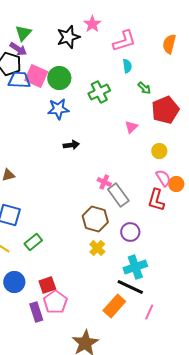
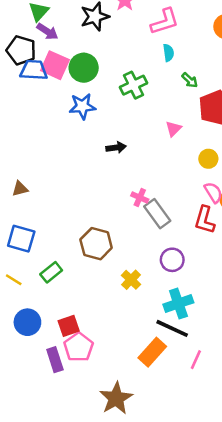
purple arrow: (18, 49) -> (47, 31), moved
black arrow: (71, 145) -> (116, 148), moved
brown hexagon: (95, 219) -> (96, 244), moved

